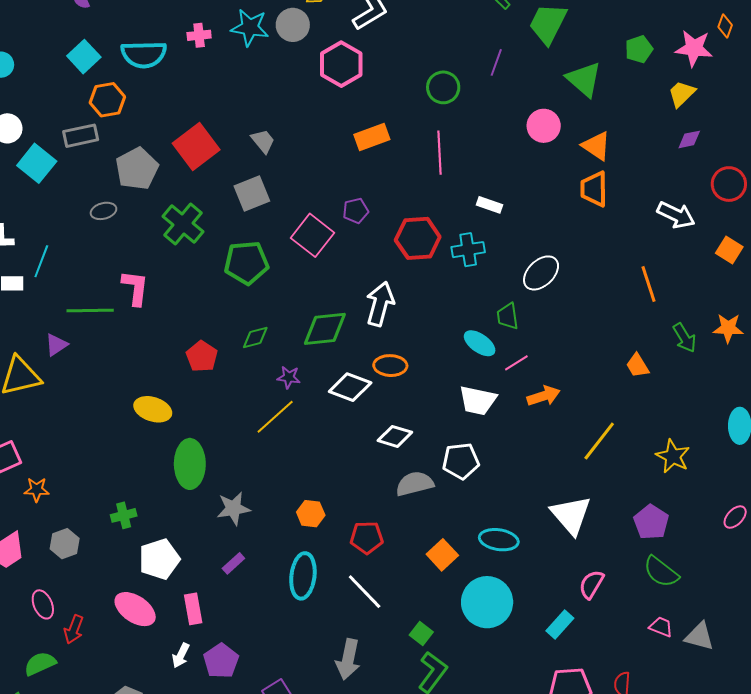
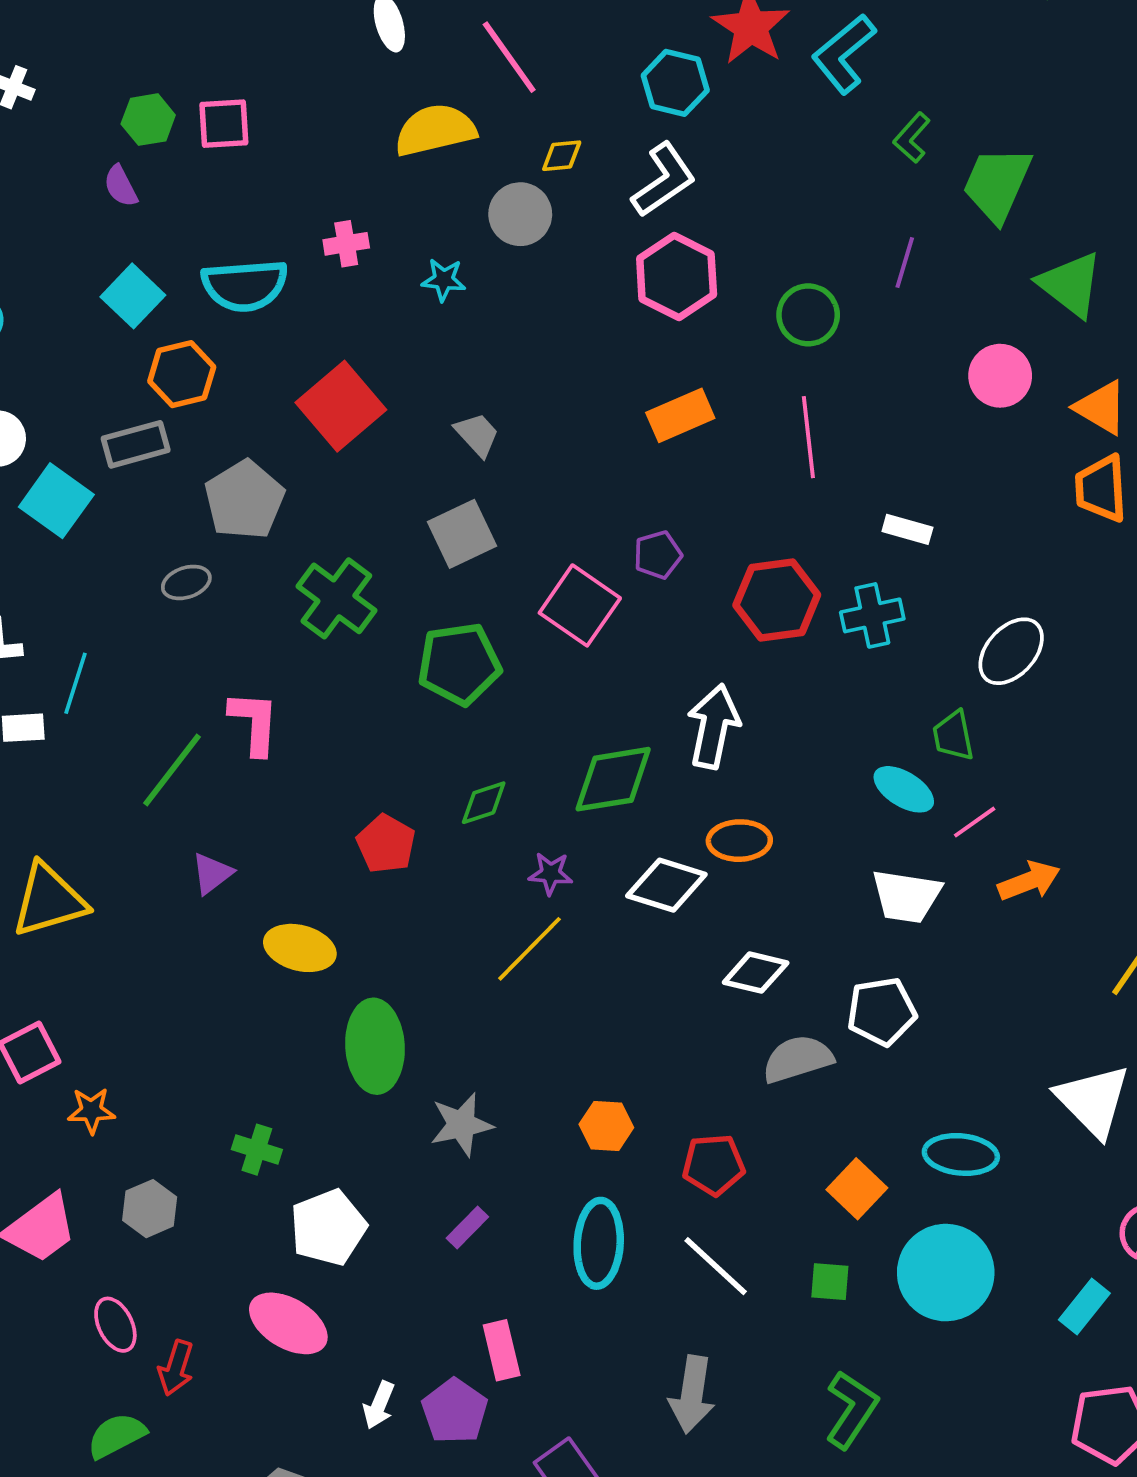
cyan star: (250, 27) -> (444, 280), moved, size x0.6
pink hexagon: (341, 64) -> (677, 277), moved
red square: (196, 147) -> (341, 406), moved
green line: (90, 311) -> (172, 770), turned -48
purple triangle: (56, 345) -> (212, 874), moved
green cross: (124, 515) -> (257, 1150), turned 35
pink rectangle: (193, 609) -> (502, 1350), moved
green square: (421, 634) -> (830, 1282), moved, turned -30

